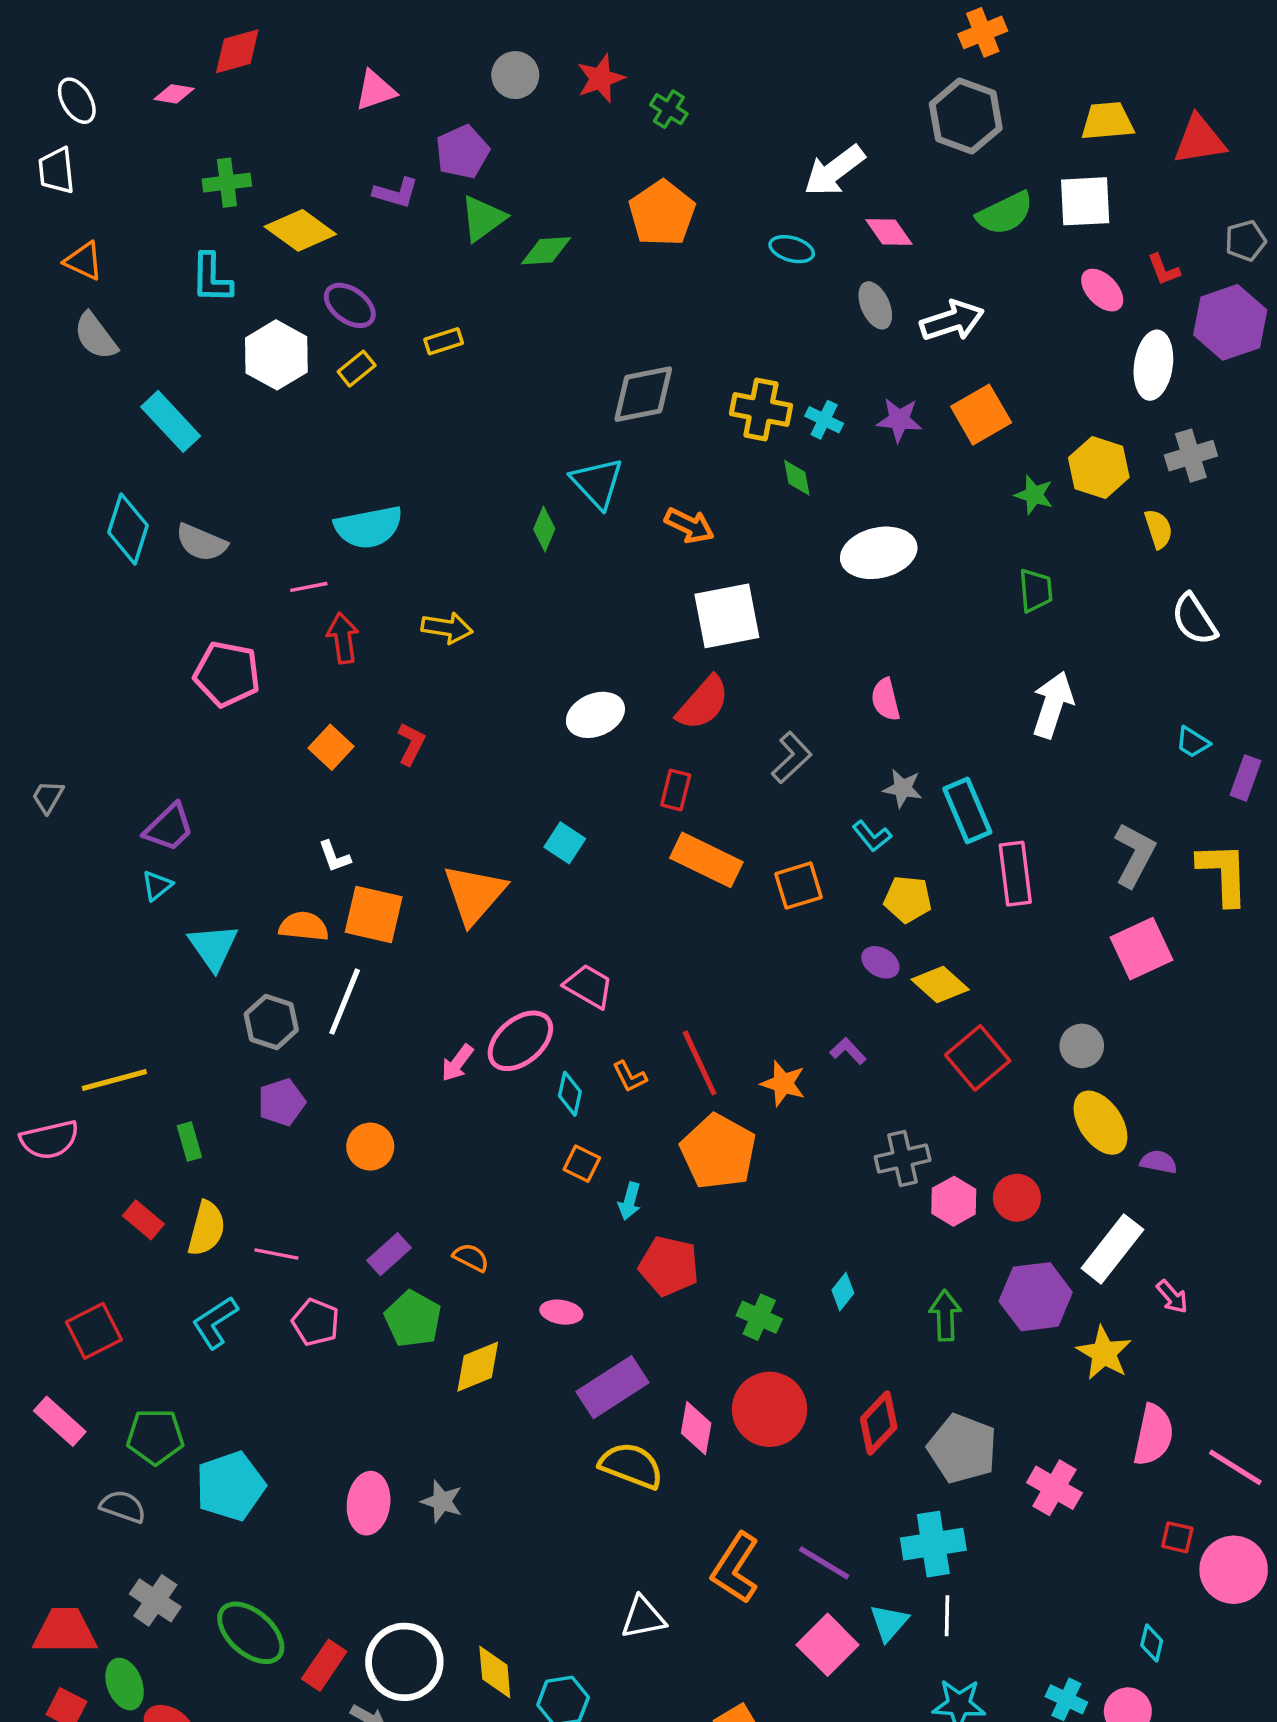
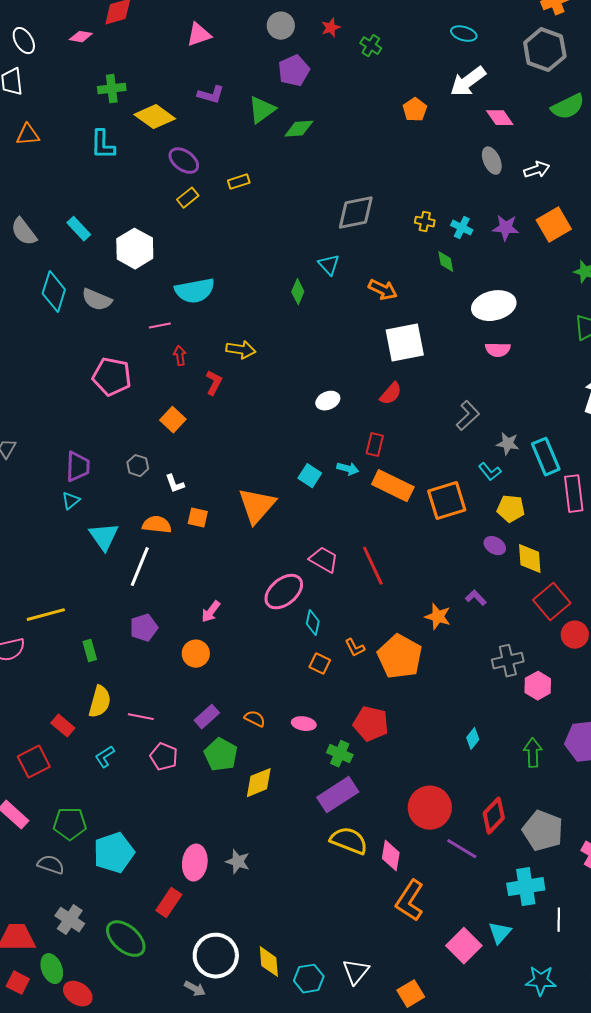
red star: (601, 78) -> (331, 28), size x0.7
purple pentagon: (462, 152) -> (294, 71), moved
orange pentagon: (662, 213) -> (415, 110), moved, size x0.6
cyan ellipse: (792, 249) -> (464, 34), moved
orange triangle: (84, 261) -> (28, 135), turned -30
white arrow: (952, 321) -> (537, 170), size x0.7
gray semicircle: (96, 336) -> (24, 232), moved
white hexagon: (276, 355) -> (135, 249), moved
yellow cross: (761, 409) -> (425, 222), size x0.6
cyan rectangle: (171, 421) -> (79, 229), size x0.7
cyan triangle: (597, 483) -> (329, 265), size x0.7
red arrow: (343, 638) -> (180, 356), size x0.7
pink semicircle: (886, 700) -> (498, 350), moved, turned -75
red semicircle: (703, 703) -> (391, 394), size x0.7
white ellipse: (595, 715) -> (328, 401), size x0.7
red L-shape: (411, 744) -> (214, 383), moved
gray L-shape: (792, 758) -> (468, 416), moved
purple trapezoid: (169, 828) -> (78, 467), turned -44
orange square: (799, 886) -> (447, 501), size x1.4
orange square: (374, 915) -> (198, 518), size x0.6
yellow diamond: (940, 984) -> (530, 559), turned 44
white line: (345, 1002) -> (140, 567), moved
gray hexagon: (271, 1022) -> (138, 466), moved, size x0.7
pink arrow: (457, 1063) -> (211, 612), moved
red line: (700, 1063) -> (373, 566), moved
orange L-shape: (630, 1077) -> (355, 648), moved
red circle: (1017, 1198) -> (575, 635), moved
cyan arrow: (630, 1201) -> (348, 469), moved, turned -90
red rectangle: (143, 1220) -> (63, 726), moved
pink ellipse: (561, 1312) -> (304, 724), moved
green cross: (759, 1317) -> (340, 754), moved
cyan L-shape: (215, 1322) -> (105, 757), size x0.7
pink diamond: (696, 1428) -> (391, 856), moved
purple line: (824, 1563) -> (462, 849), moved
white line: (947, 1616) -> (559, 920), moved
white triangle: (643, 1617) -> (356, 972), moved, turned -40
red rectangle: (324, 1665) -> (169, 903), moved

